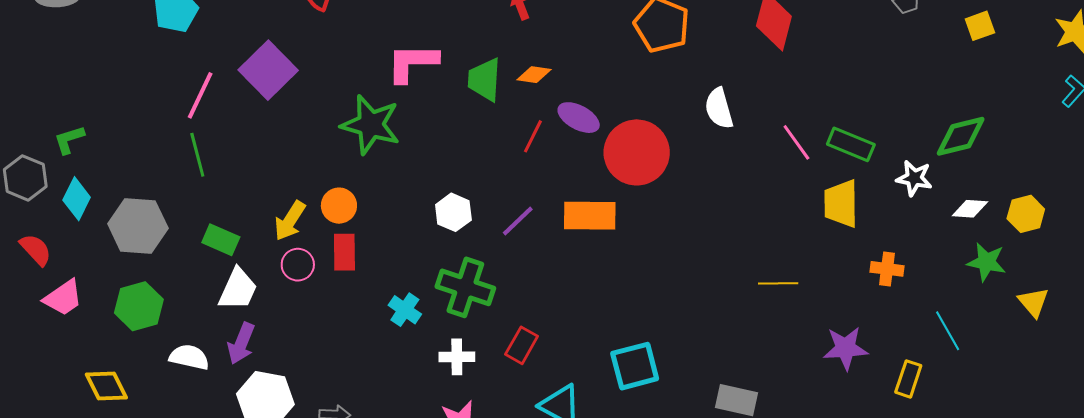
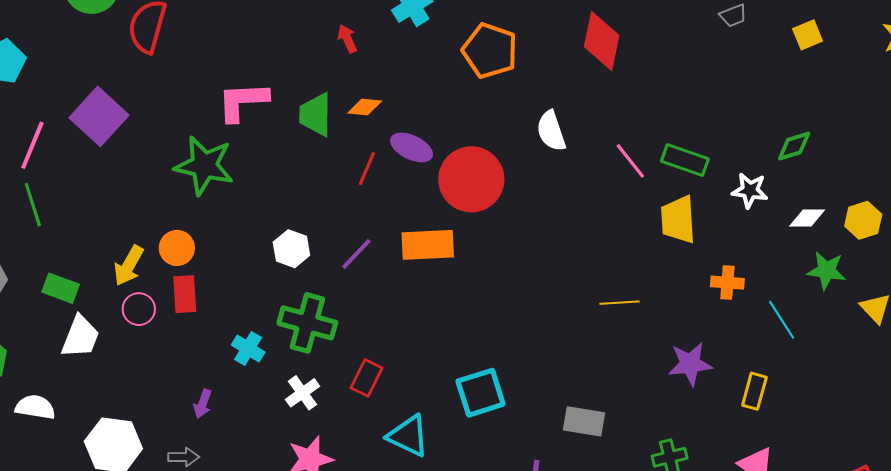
green diamond: (961, 136) -> (794, 146), size x0.7
cyan line: (948, 331) -> (782, 320), moved
purple arrow: (241, 343) -> (203, 404), moved, size x0.7
white cross: (457, 357) -> (302, 393), turned -32

